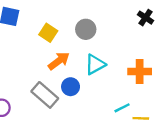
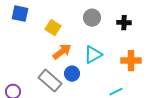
black cross: (145, 18) -> (124, 23), moved, turned -32
gray circle: (86, 29) -> (92, 18), moved

